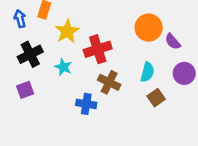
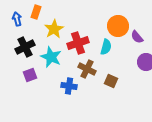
cyan star: (63, 67) -> (51, 57), size x1.5
cyan semicircle: (147, 72) -> (106, 47), moved
purple square: (25, 90) -> (30, 75), moved
brown square: (156, 98) -> (111, 81), moved, turned -32

